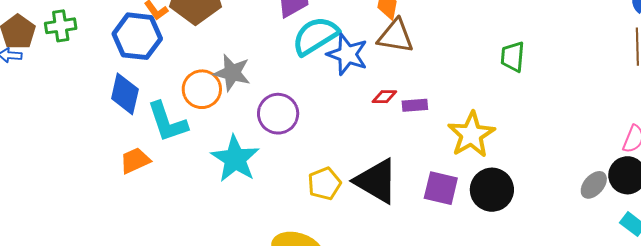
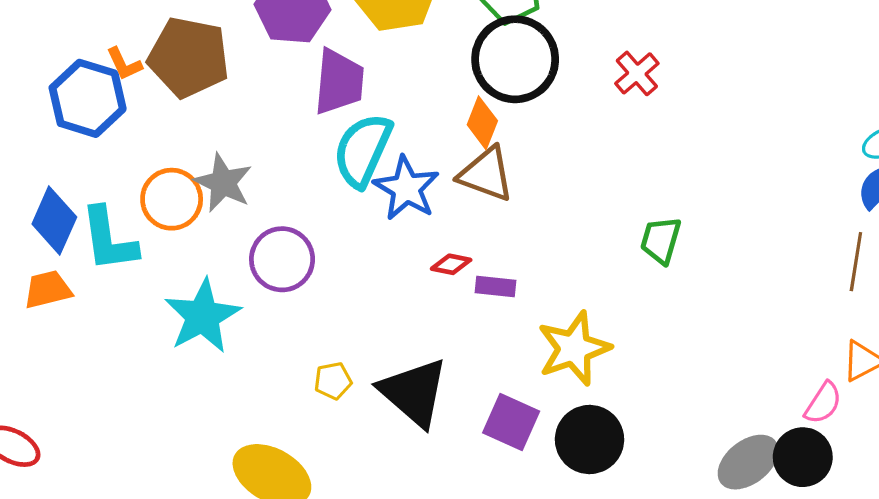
cyan semicircle: (315, 36) -> (363, 150), turned -45
blue diamond: (125, 94) -> (54, 221), moved
yellow pentagon: (324, 184) -> (333, 381), size x0.7
gray ellipse: (594, 185) -> (748, 462), size x1.4

